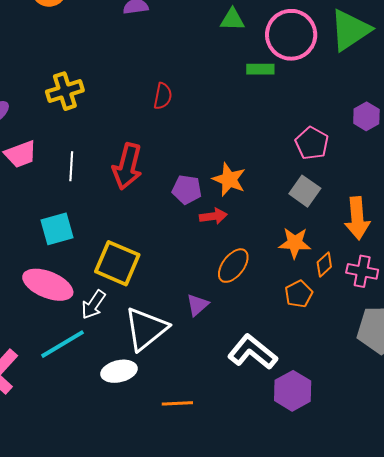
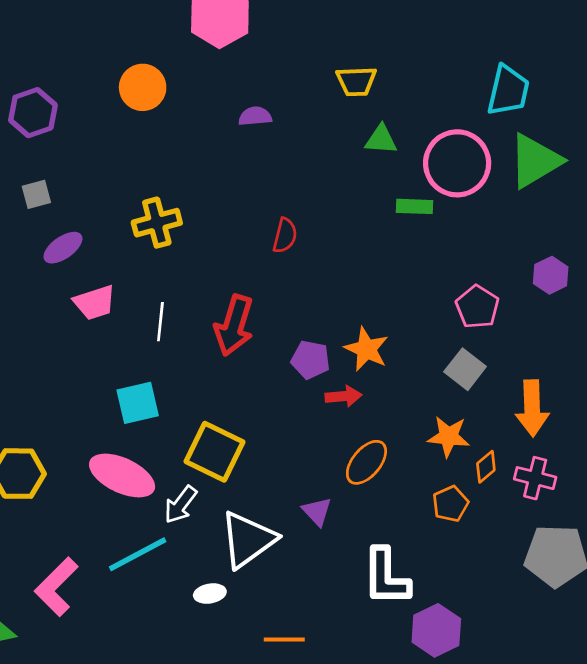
purple triangle: (197, 305) -> (317, 512), turned -35
white L-shape: (252, 352) -> (386, 577), turned -132
white ellipse: (119, 371) -> (210, 594), size x0.7

